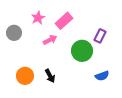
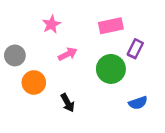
pink rectangle: (64, 21) -> (111, 26), moved, turned 30
gray circle: (14, 33) -> (15, 55), moved
orange circle: (25, 76) -> (34, 82), moved

